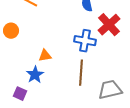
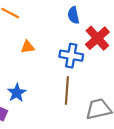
orange triangle: (45, 56) -> (28, 47), moved

